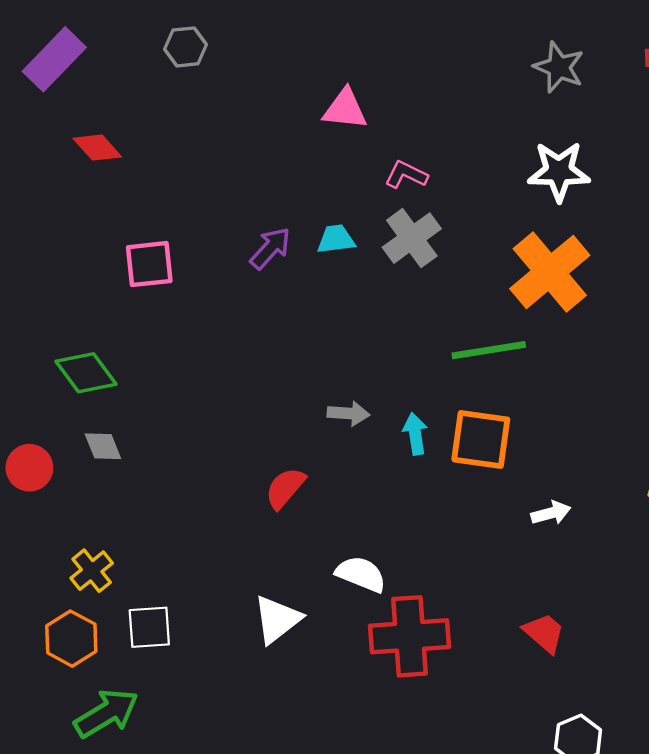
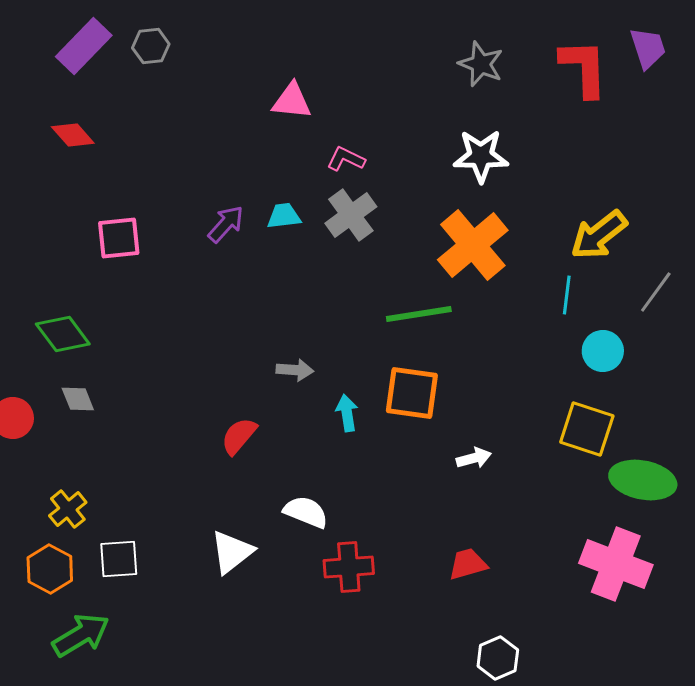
purple rectangle: (54, 59) -> (84, 46), moved
cyan arrow: (415, 434) -> (347, 413), moved
red trapezoid: (544, 633) -> (468, 564), turned -57
red cross: (410, 636) -> (349, 567), size x0.7

